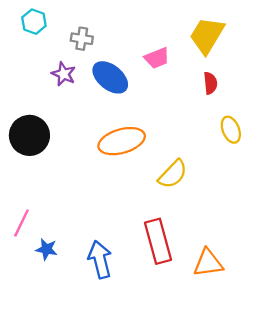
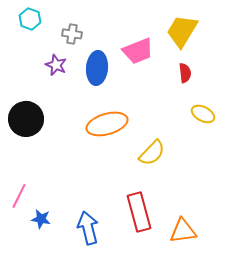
pink trapezoid: (157, 58) -> (138, 51), size x1.4
blue ellipse: (110, 77) -> (97, 68), turned 56
yellow ellipse: (231, 130) -> (203, 114), turned -40

